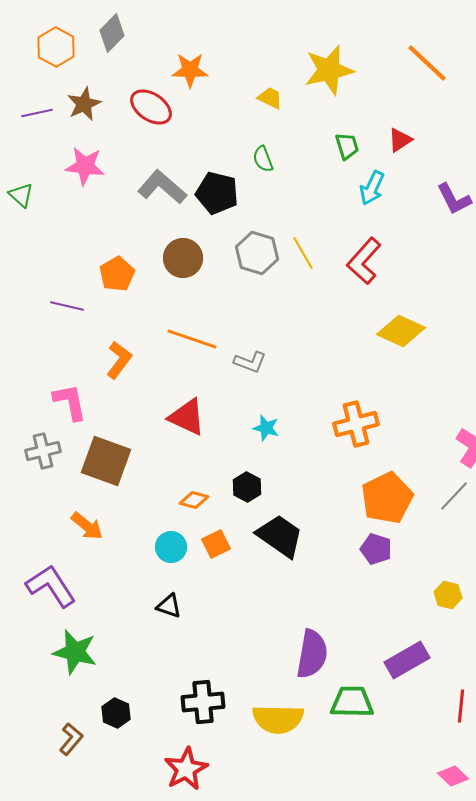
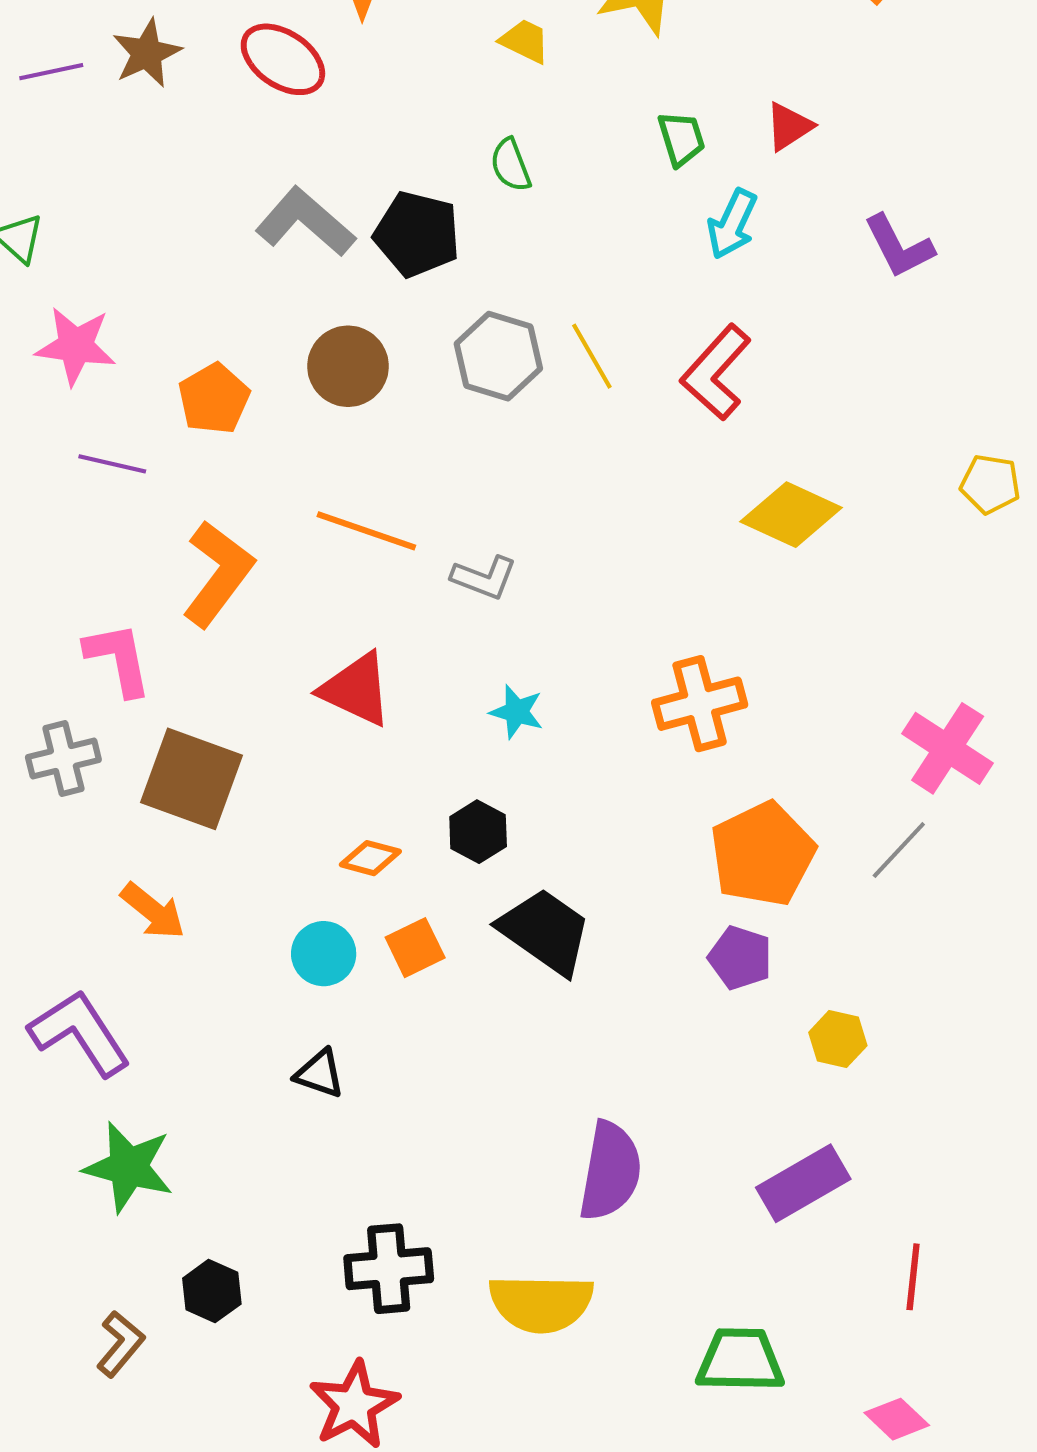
pink star: (85, 166) -> (76, 346), moved
orange L-shape: (119, 360) -> (218, 574), size x1.4
yellow hexagon: (448, 595) -> (838, 1039), moved
green trapezoid: (352, 702) -> (740, 1360), moved

